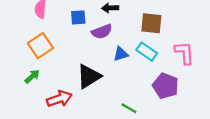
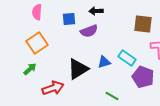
brown square: (151, 23) -> (143, 24), moved
cyan rectangle: (147, 52) -> (127, 58), moved
blue triangle: (121, 54) -> (104, 62), moved

